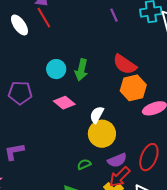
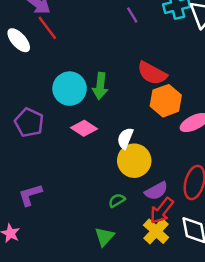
cyan circle: (56, 69) -> (70, 89), size x1.4
purple pentagon: (20, 93) -> (29, 123), turned 30

